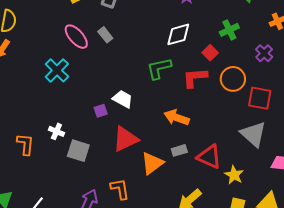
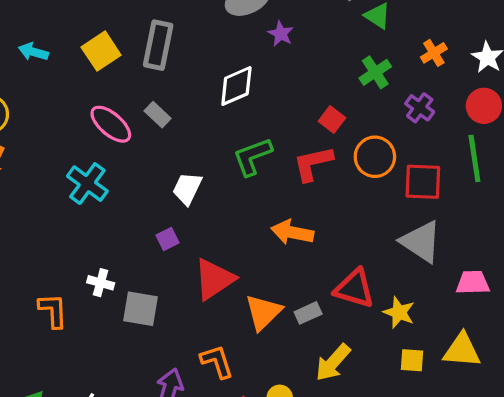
green cross: (229, 30) -> (375, 72), moved
white diamond: (178, 34) -> (236, 86), moved
white trapezoid: (123, 99) -> (187, 188), moved, turned -85
gray rectangle: (179, 150) -> (308, 313), moved

